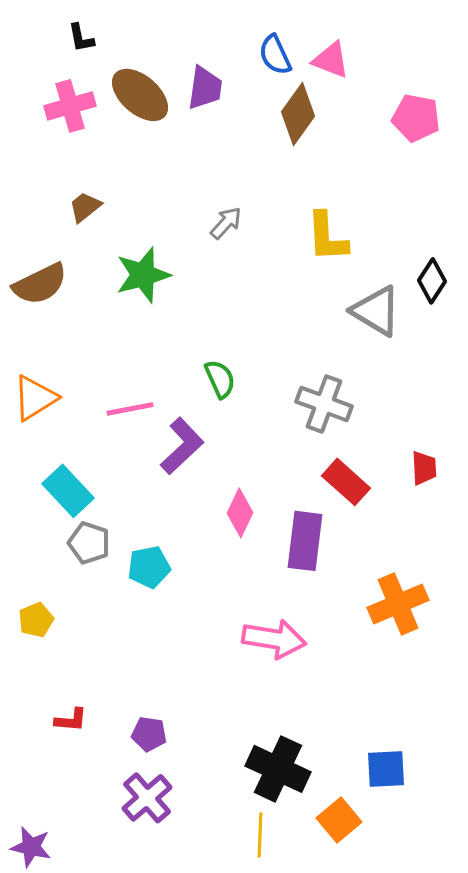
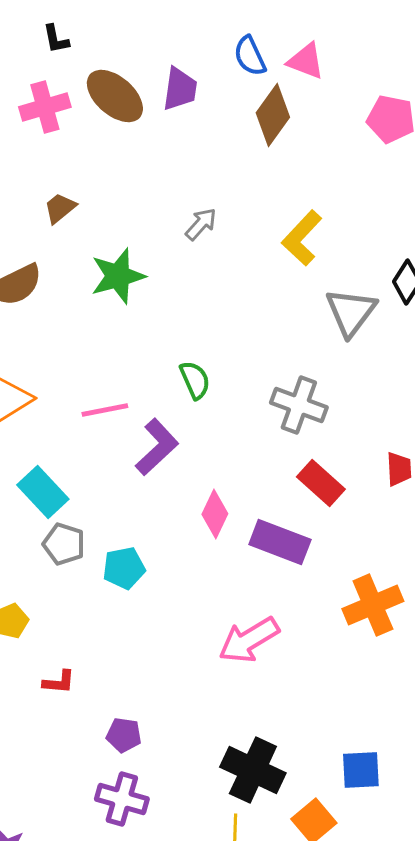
yellow L-shape: (327, 237) -> (302, 238), turned 46
gray triangle: (376, 311) -> (351, 312), turned 36
purple rectangle: (305, 541) -> (280, 542), turned -76
pink arrow: (274, 639) -> (249, 640), turned 140
red L-shape: (71, 720) -> (59, 682), moved
purple cross: (147, 798) -> (122, 799), turned -33

